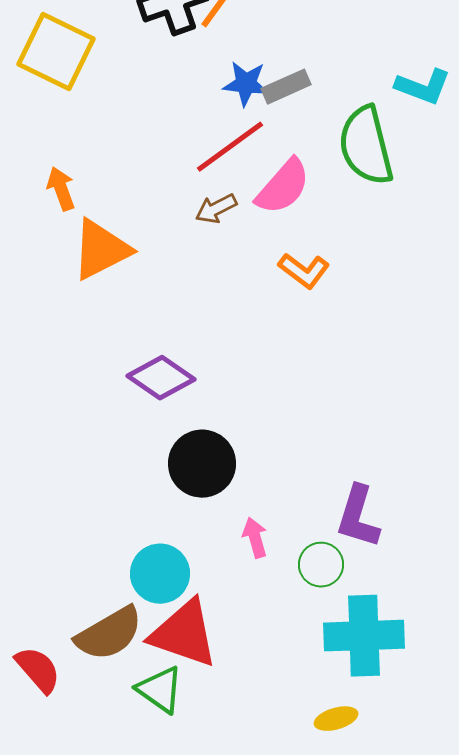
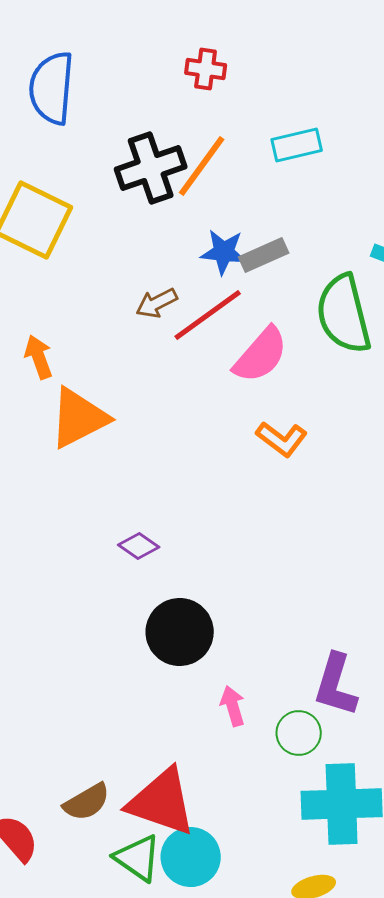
brown arrow: (216, 209) -> (157, 303), moved
purple diamond: (161, 378) -> (139, 546), size x0.6
cyan circle: (160, 574) -> (191, 857), moved
brown semicircle: (109, 634) -> (87, 802), size x0.7

